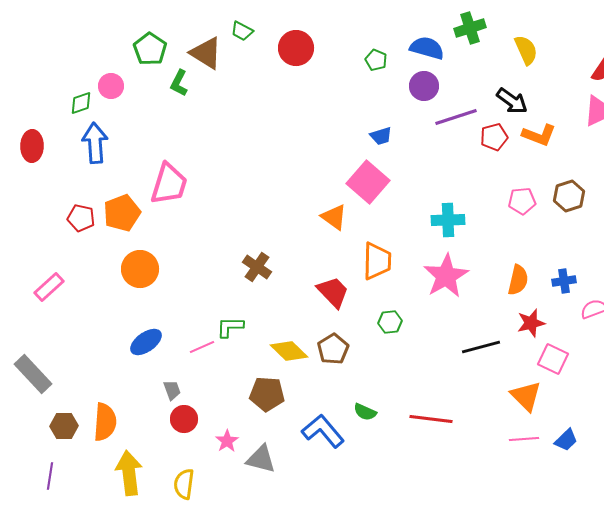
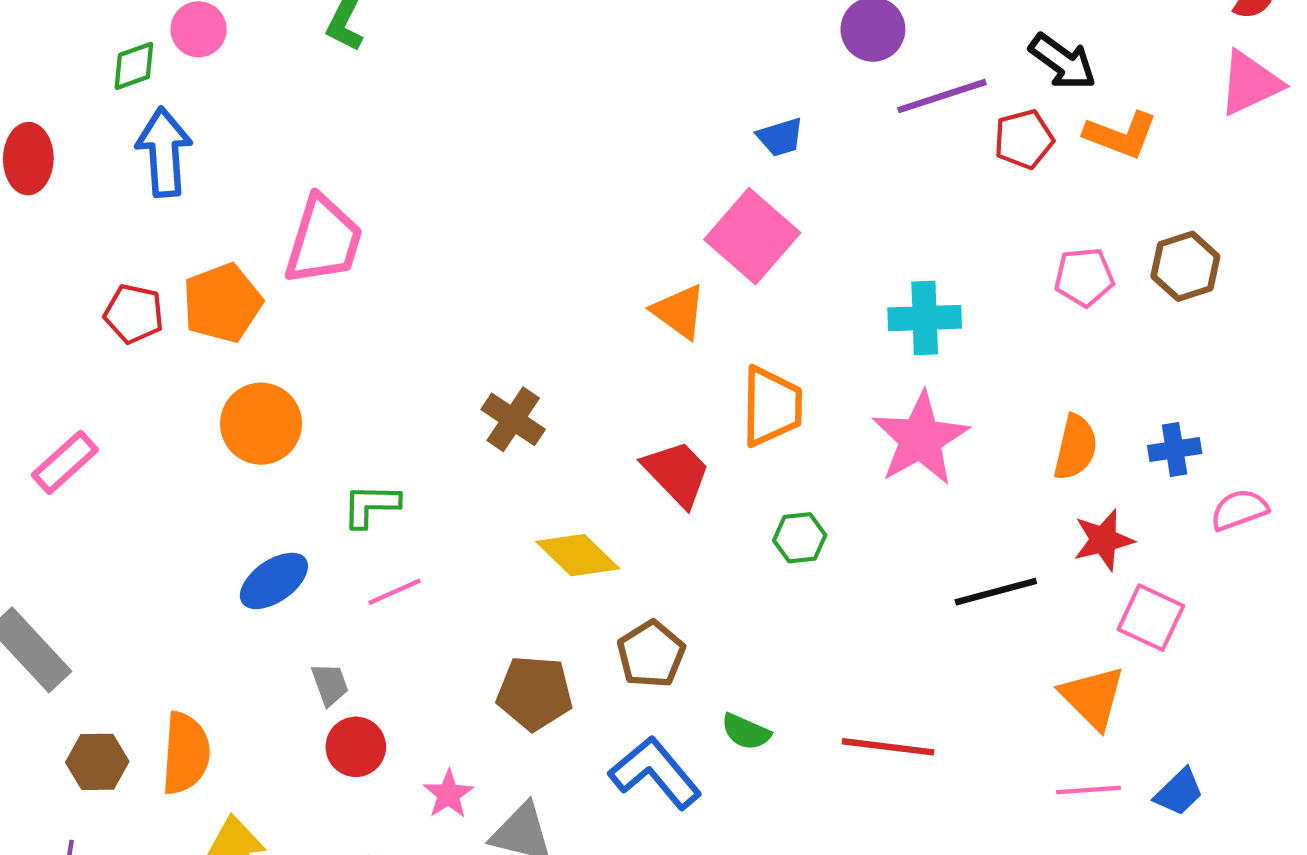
green L-shape: (230, 327) -> (371, 506), moved
brown pentagon: (333, 349) -> (651, 654), moved
yellow diamond: (289, 351) -> (578, 555), moved

